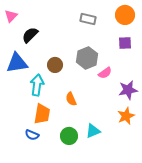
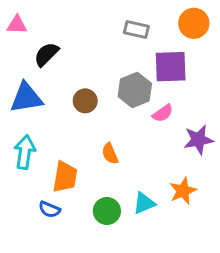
pink triangle: (11, 16) -> (17, 25), turned 48
purple square: (125, 43) -> (171, 67), moved, size x1.6
cyan arrow: (37, 85) -> (25, 152), moved
orange star: (126, 116) -> (183, 191), moved

